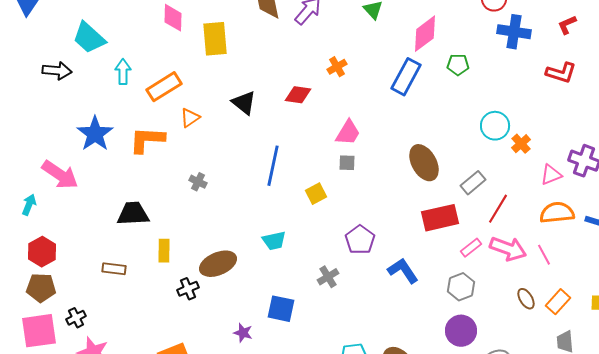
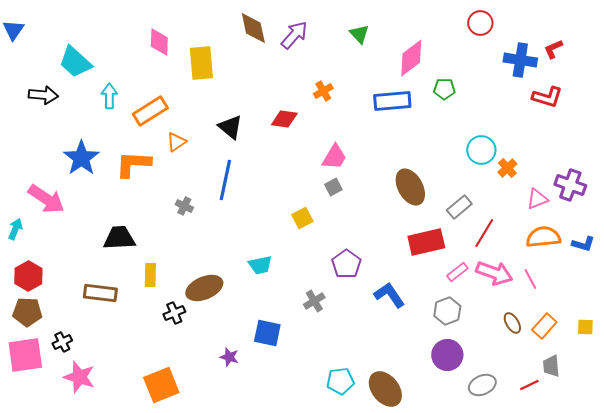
blue cross: (514, 32) -> (520, 60), moved
blue rectangle: (406, 77) -> (392, 101), turned 57
gray square: (347, 163) -> (333, 187), turned -30
blue line: (273, 166) -> (225, 180), moved
brown rectangle: (114, 269) -> (100, 293), size x1.4

